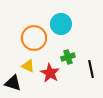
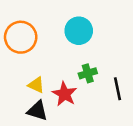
orange circle: (34, 38) -> (21, 37), moved
black triangle: (13, 83) -> (37, 111), moved

